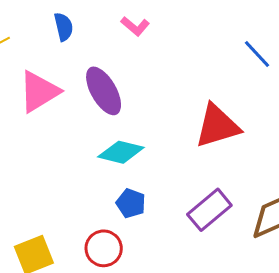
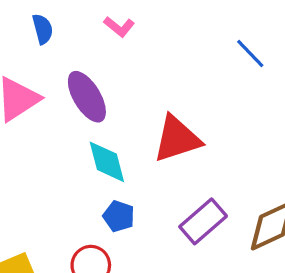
red triangle: (217, 126) -> (177, 139), moved
cyan diamond: (121, 152) -> (107, 162), turned 63

